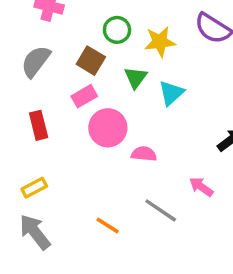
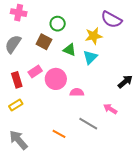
yellow star: (160, 42) -> (94, 36), moved
green triangle: (136, 78) -> (70, 50), turned -40
pink rectangle: (84, 96) -> (35, 72), moved
yellow rectangle: (34, 188) -> (16, 105), moved

